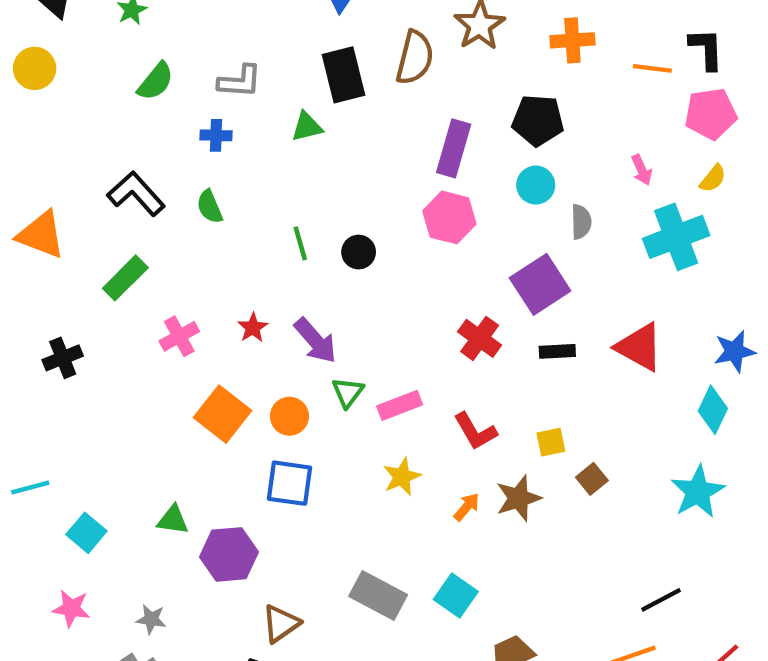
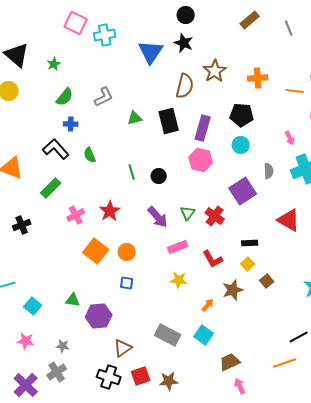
black rectangle: (343, 75) -> (169, 121), moved
gray L-shape: (240, 81) -> (104, 97), turned -30
blue cross: (216, 135) -> (71, 124), moved
gray semicircle: (581, 222) -> (269, 171), moved
red star: (253, 328) -> (110, 211), size x1.5
purple arrow: (315, 341) -> (158, 217), moved
black rectangle: (557, 351) -> (250, 243), moved
green triangle: (348, 392) -> (188, 213), moved
yellow square: (551, 442) -> (248, 264), turned -32
yellow star: (402, 477) -> (179, 280), turned 30
blue square: (289, 483) -> (127, 283), size x0.6
orange arrow: (467, 507) -> (208, 305), moved

